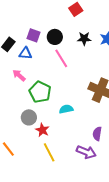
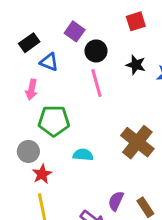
purple square: (33, 35) -> (75, 31), moved
pink arrow: (19, 75) -> (31, 90), turned -136
green pentagon: (40, 92) -> (54, 121), turned 30

